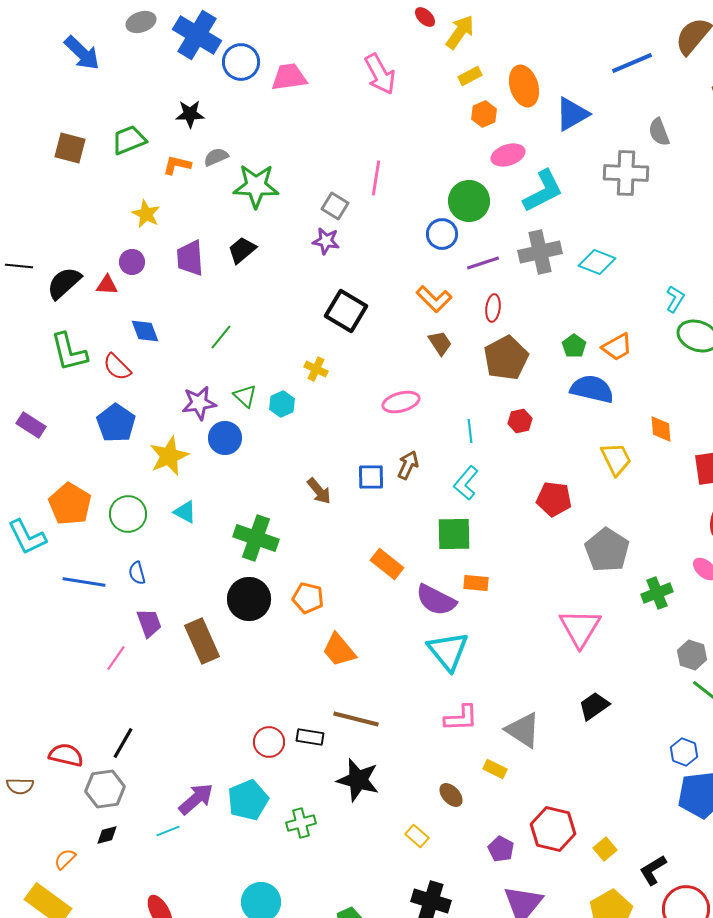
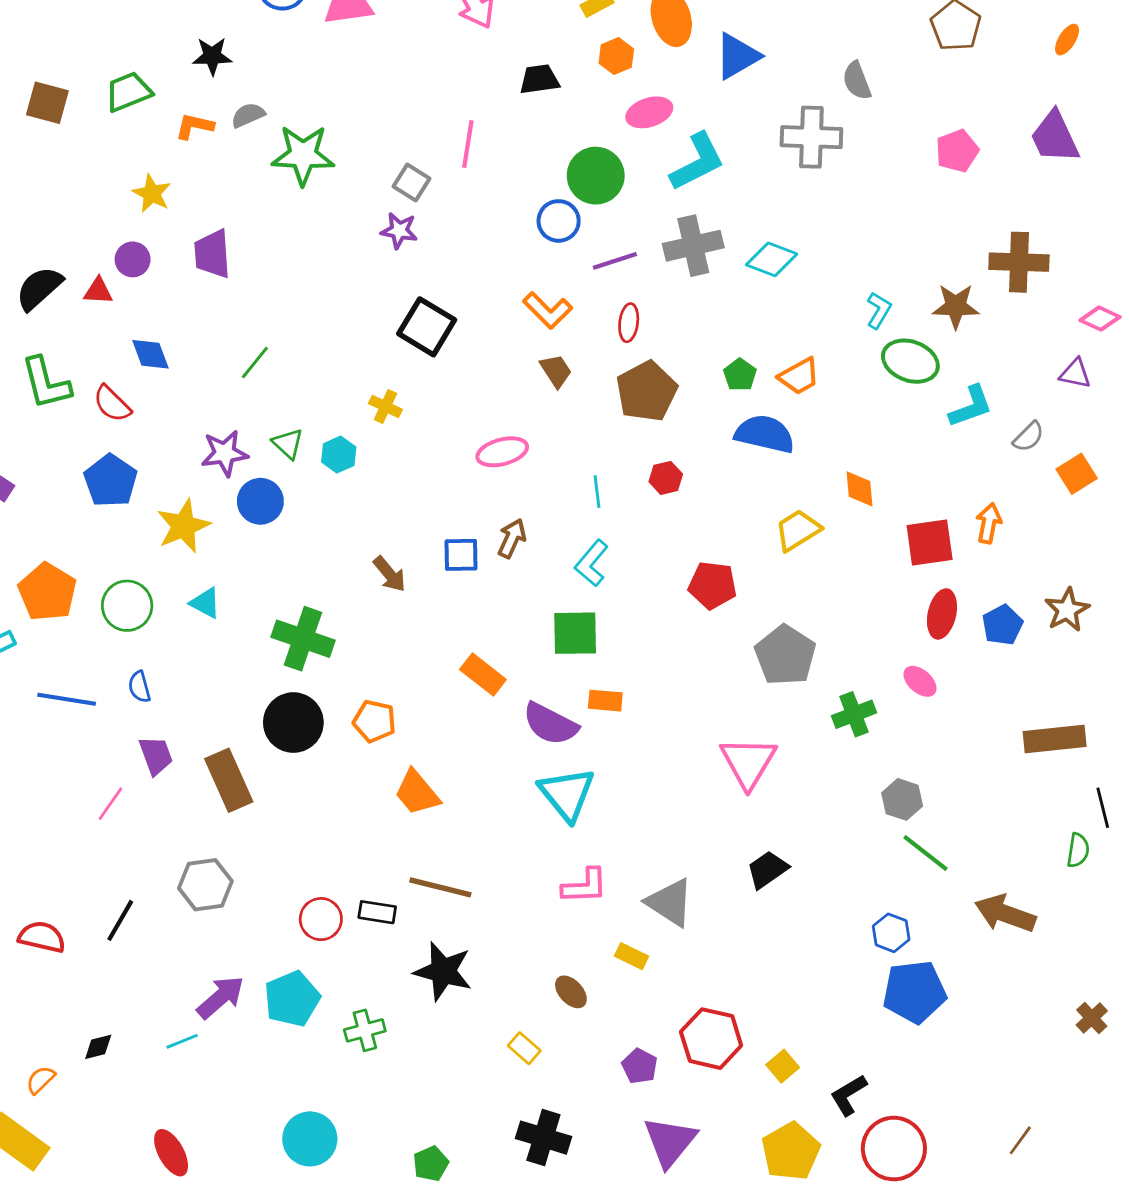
black trapezoid: (242, 250) -> (539, 79), moved, turned 32
yellow trapezoid: (616, 459) -> (798, 530), turned -96
gray hexagon: (105, 789) -> (205, 885), moved

